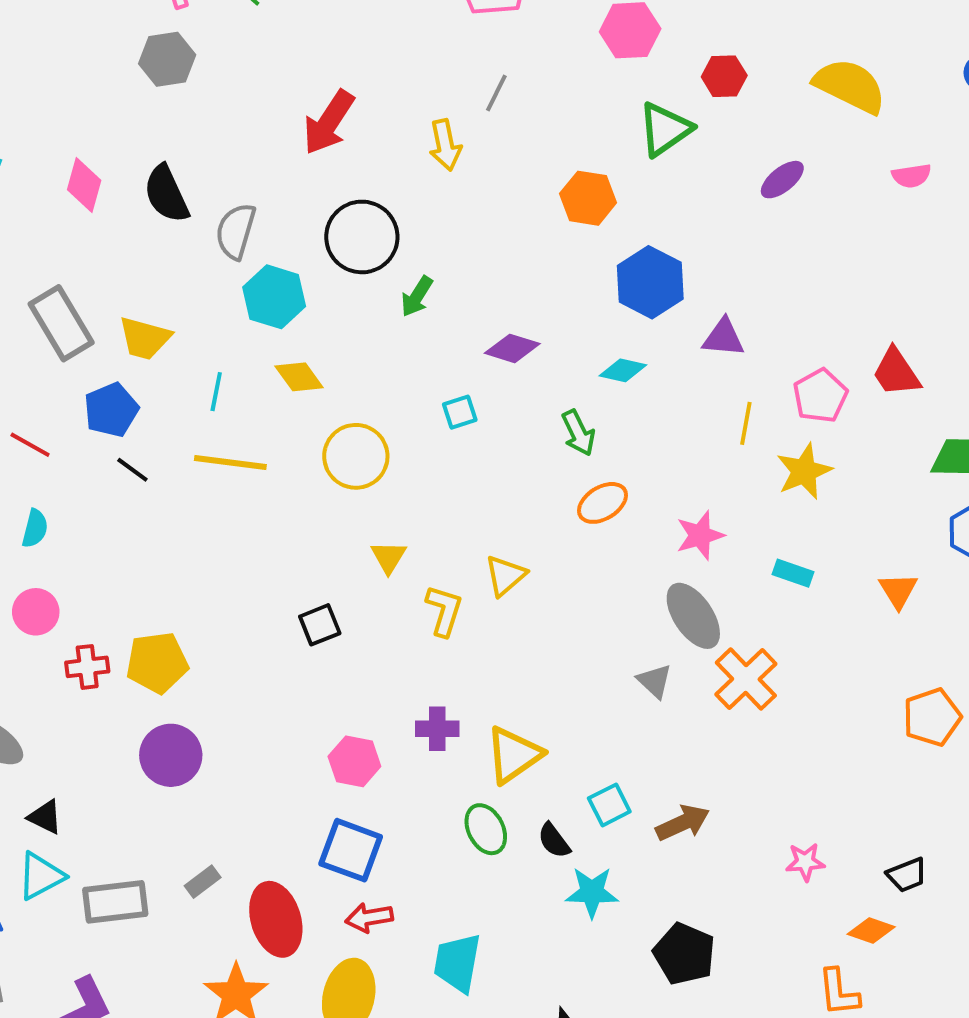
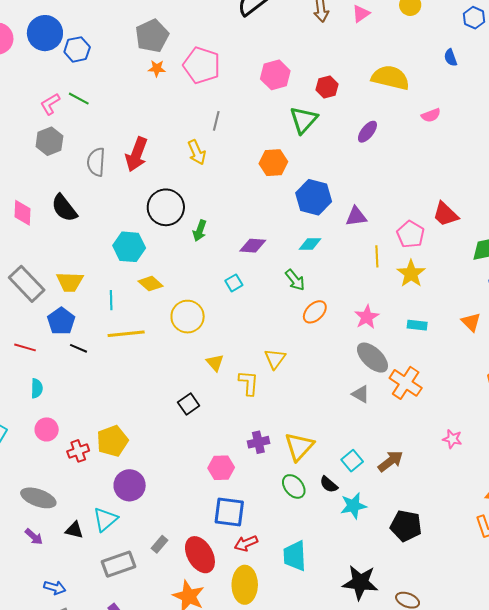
gray semicircle: (236, 231) -> (96, 162), moved
pink star: (805, 862) -> (452, 439), moved, turned 30
cyan triangle: (41, 876) -> (105, 519), moved

